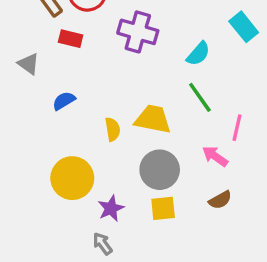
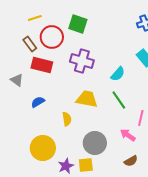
red rectangle: (71, 39) -> (42, 65), size x1.5
yellow trapezoid: (153, 119) -> (87, 99), moved
yellow square: (163, 208) -> (86, 165), moved

